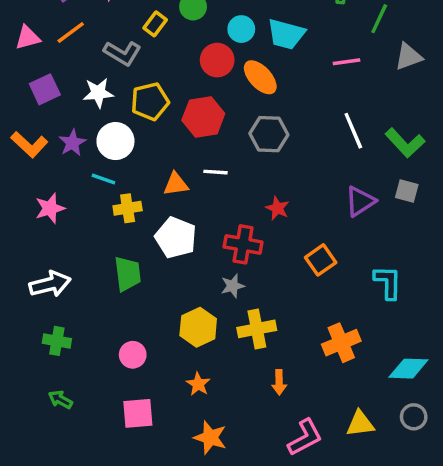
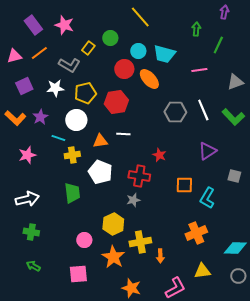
gray triangle: (408, 57) -> (235, 82), moved
gray hexagon: (269, 134) -> (175, 112), moved
white circle: (115, 141) -> (76, 120), moved
gray square: (407, 191) -> (234, 176), moved
orange square: (321, 260) -> (184, 185), turned 36
cyan L-shape: (388, 282) -> (207, 198), moved, turned -150
yellow cross: (257, 329) -> (140, 242), moved
pink circle: (133, 355) -> (84, 240), moved
orange star: (198, 384) -> (113, 257), size x1.6
yellow triangle: (360, 424) -> (202, 271), moved
orange star: (210, 437) -> (131, 288), moved

